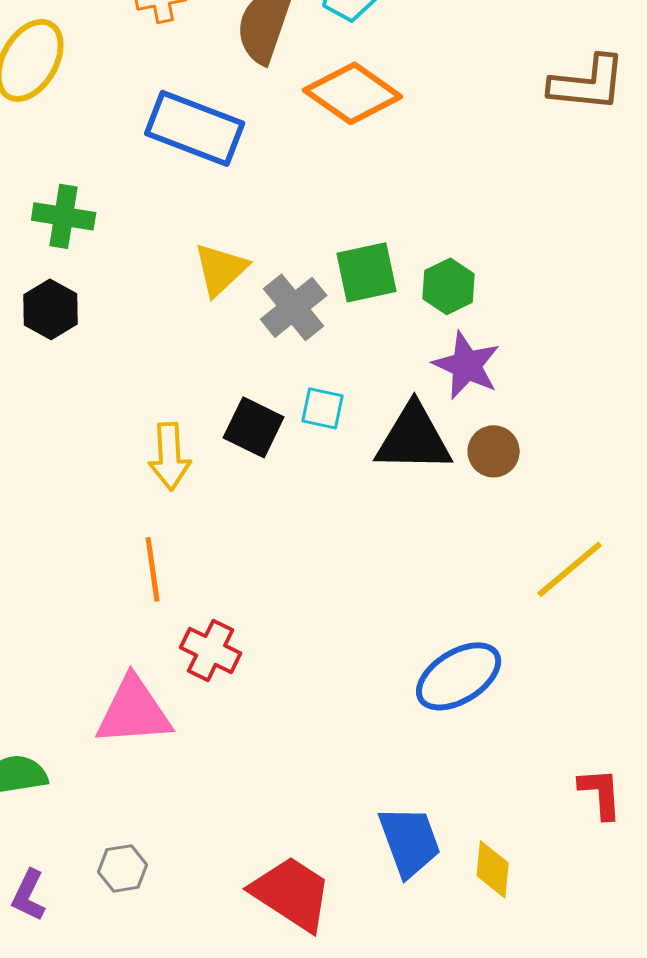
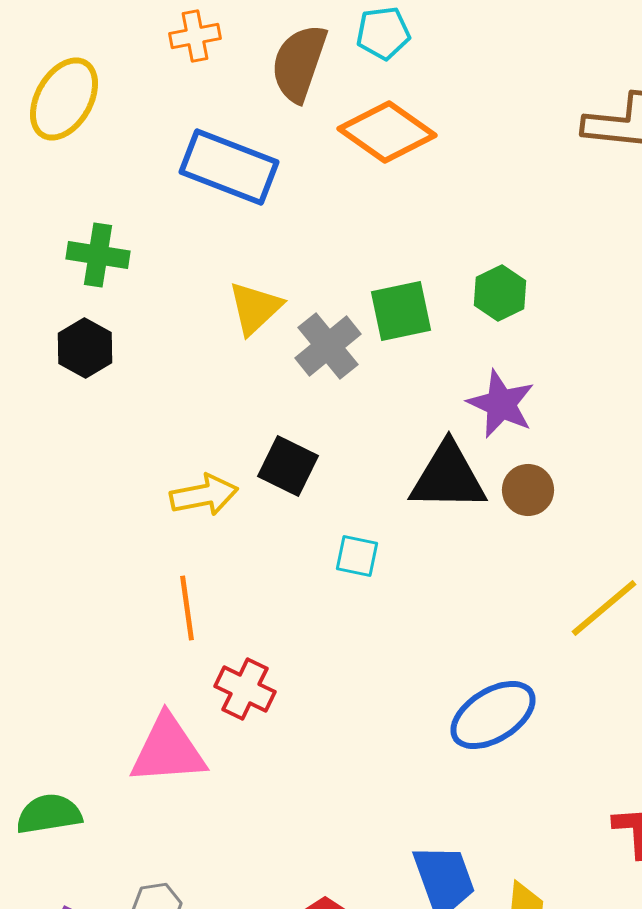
green hexagon: (449, 286) -> (500, 293), moved
cyan square: (323, 408) -> (357, 556), moved
yellow arrow: (170, 456) -> (204, 495), turned -98

